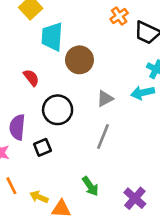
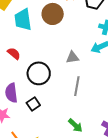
brown circle: (79, 60) -> (53, 14), moved
gray triangle: (105, 99) -> (72, 57), turned 32

